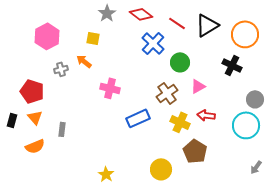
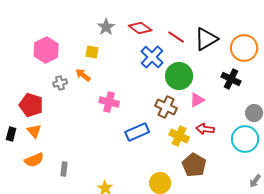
green circle: (180, 62) -> (179, 76), size x1.4
brown cross: (167, 93) -> (166, 107), turned -30
gray rectangle: (62, 129) -> (64, 169), moved

